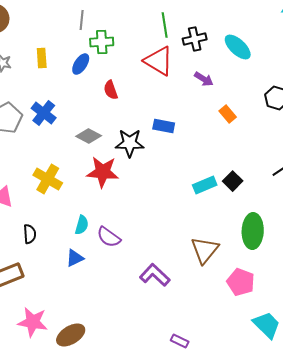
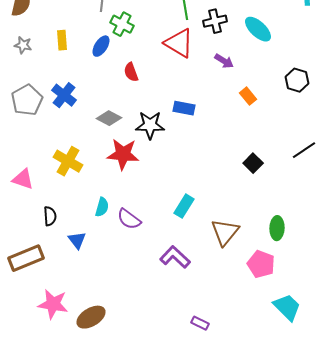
green cross: (102, 42) -> (122, 24), turned 30
cyan rectangle: (205, 185) -> (184, 206), moved, turned -35
green ellipse: (253, 231) -> (277, 228), moved, size x0.7
blue triangle: (75, 258) -> (77, 240), moved, turned -42

